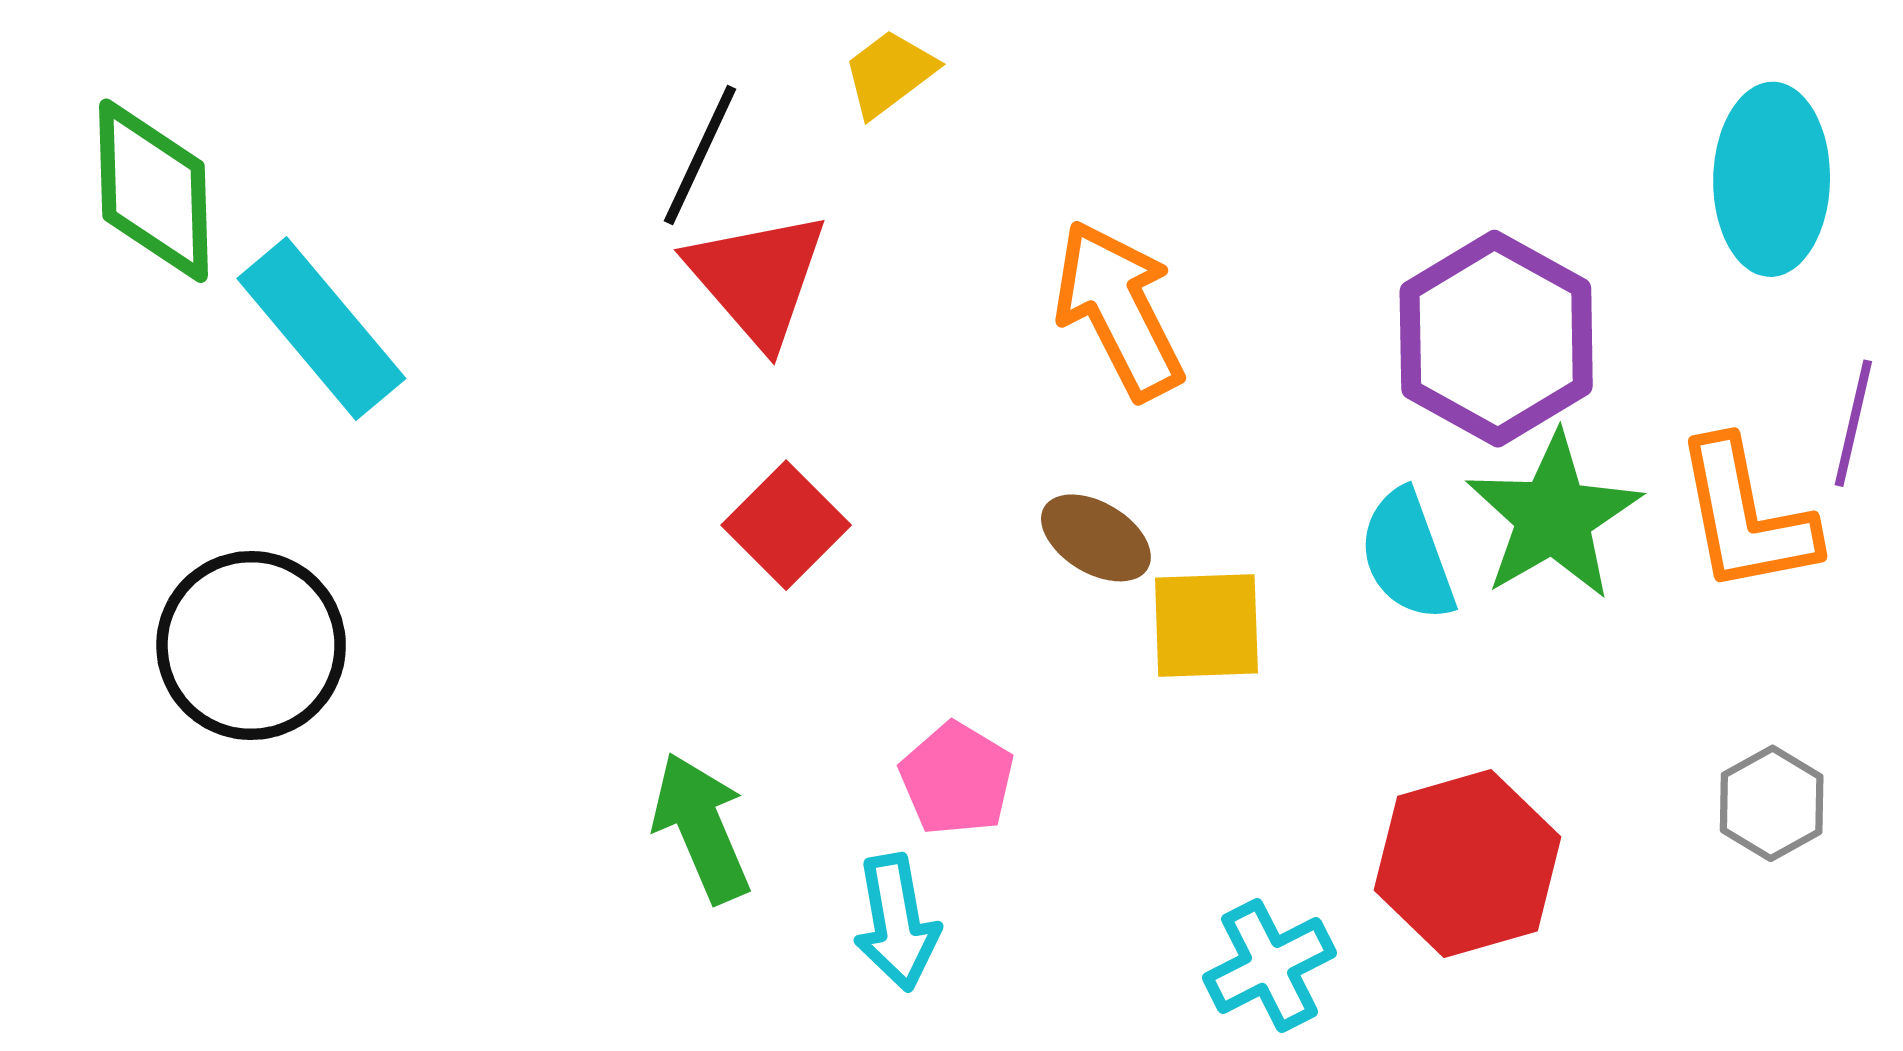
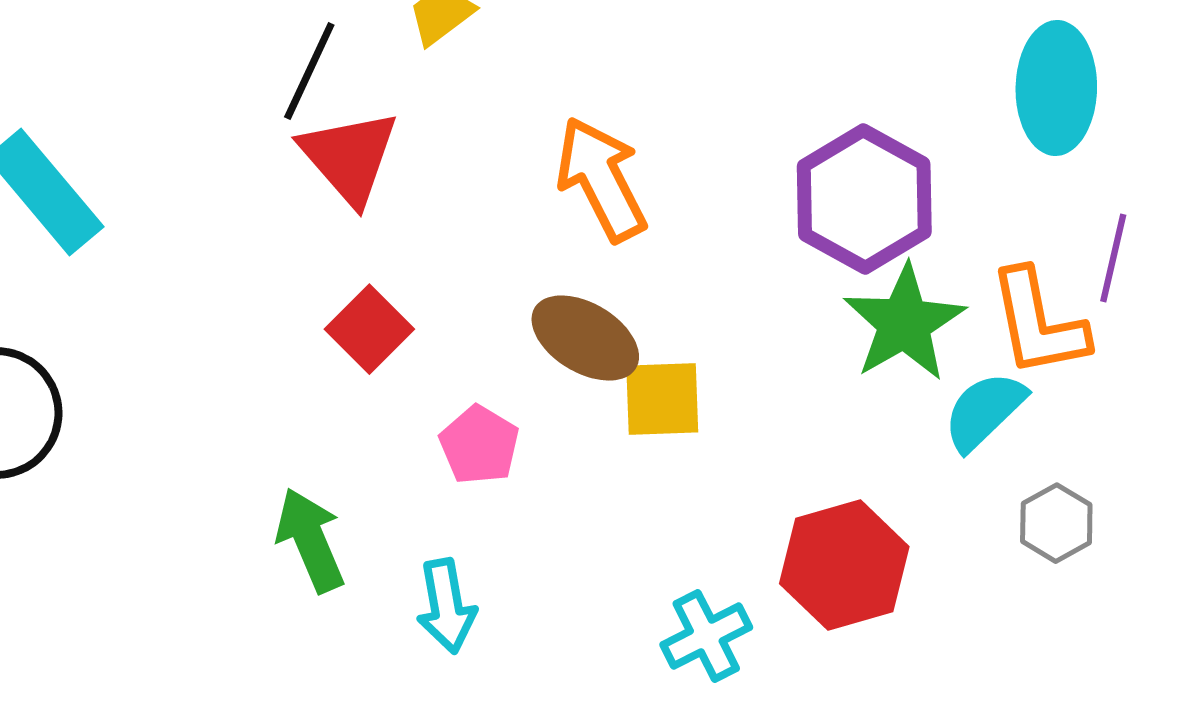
brown ellipse: (1096, 538) -> (585, 338), size x1.4
cyan semicircle: (1407, 555) -> (984, 411), moved, turned 66
pink pentagon: (957, 779) -> (479, 445), moved

